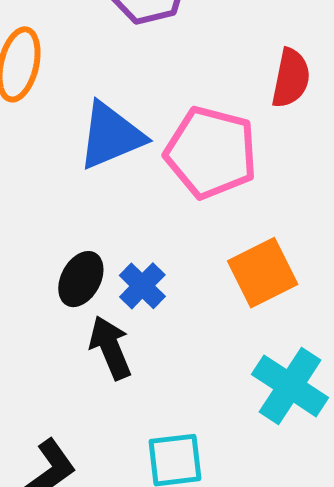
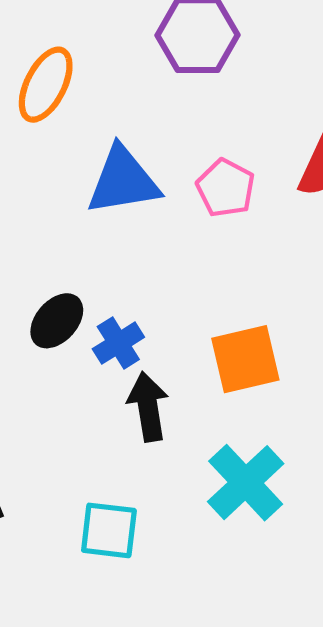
pink pentagon: (211, 152) -> (226, 188), moved, size x0.6
black arrow: (110, 348) -> (148, 407), moved

